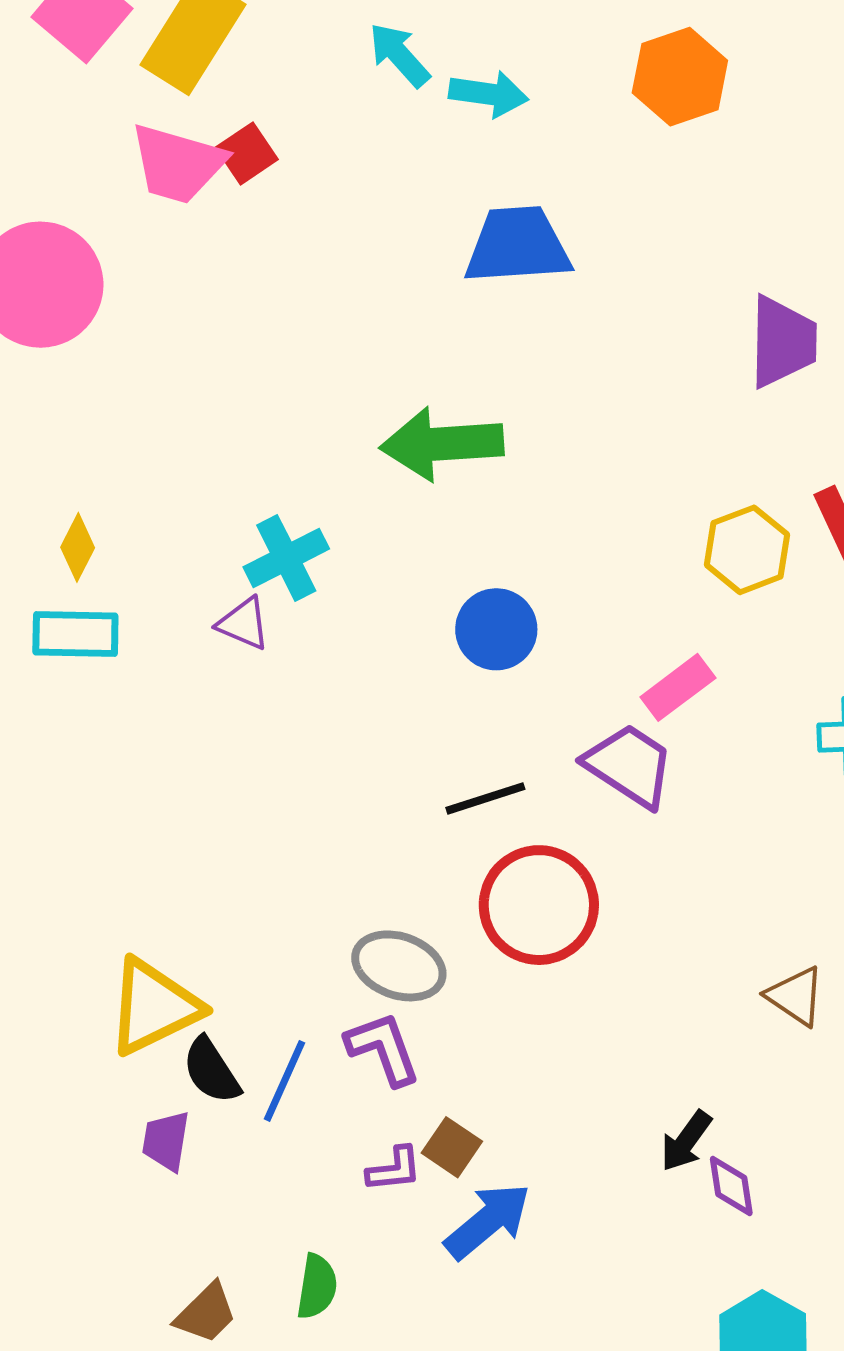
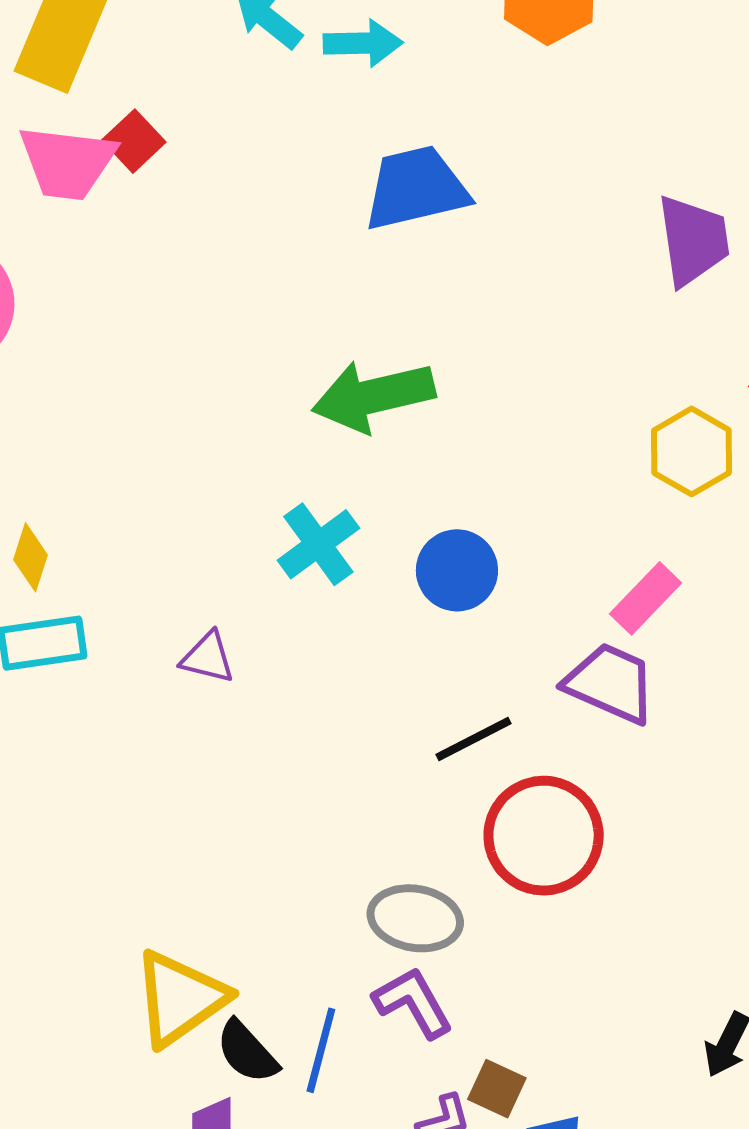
cyan cross: (286, 558) -> (318, 544), moved
purple triangle: (244, 624) -> (208, 658), moved

